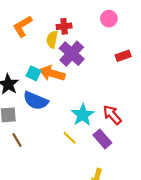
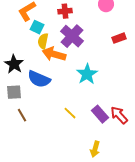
yellow semicircle: (52, 39) -> (43, 41), moved
cyan square: (33, 73) -> (37, 27), moved
cyan star: (83, 115) -> (87, 74), moved
red arrow: (112, 115) -> (119, 115), moved

